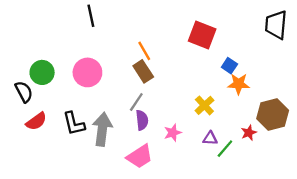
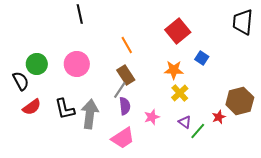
red square: (202, 35) -> (178, 31), turned 30
brown rectangle: (143, 71) -> (126, 75), moved
orange star: (239, 84) -> (174, 70), moved
purple triangle: (210, 138) -> (185, 122), turned 32

